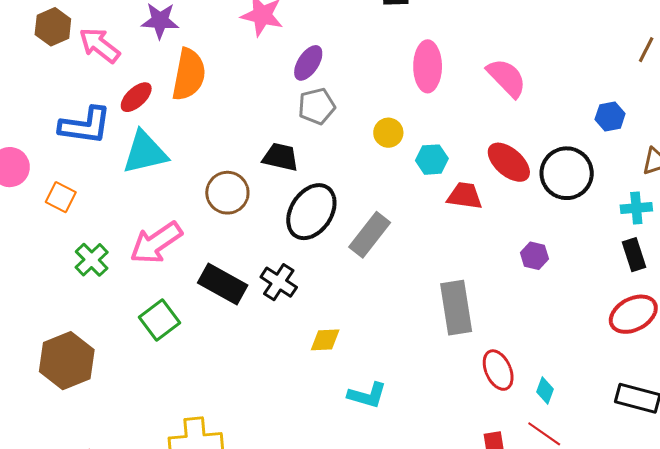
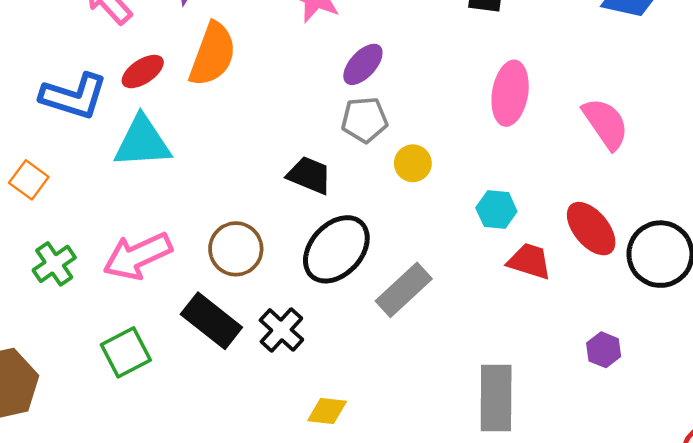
yellow circle: (388, 133) -> (413, 163), moved
brown circle: (227, 193) -> (236, 249), moved

